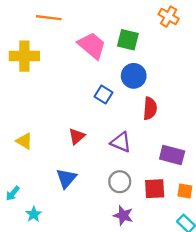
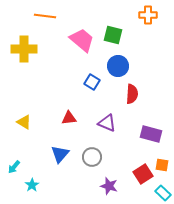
orange cross: (169, 17) -> (148, 15), turned -30
red triangle: (77, 136) -> (69, 118), turned 35
gray circle: (120, 182) -> (92, 157), moved
red square: (155, 189) -> (143, 174), moved, turned -30

